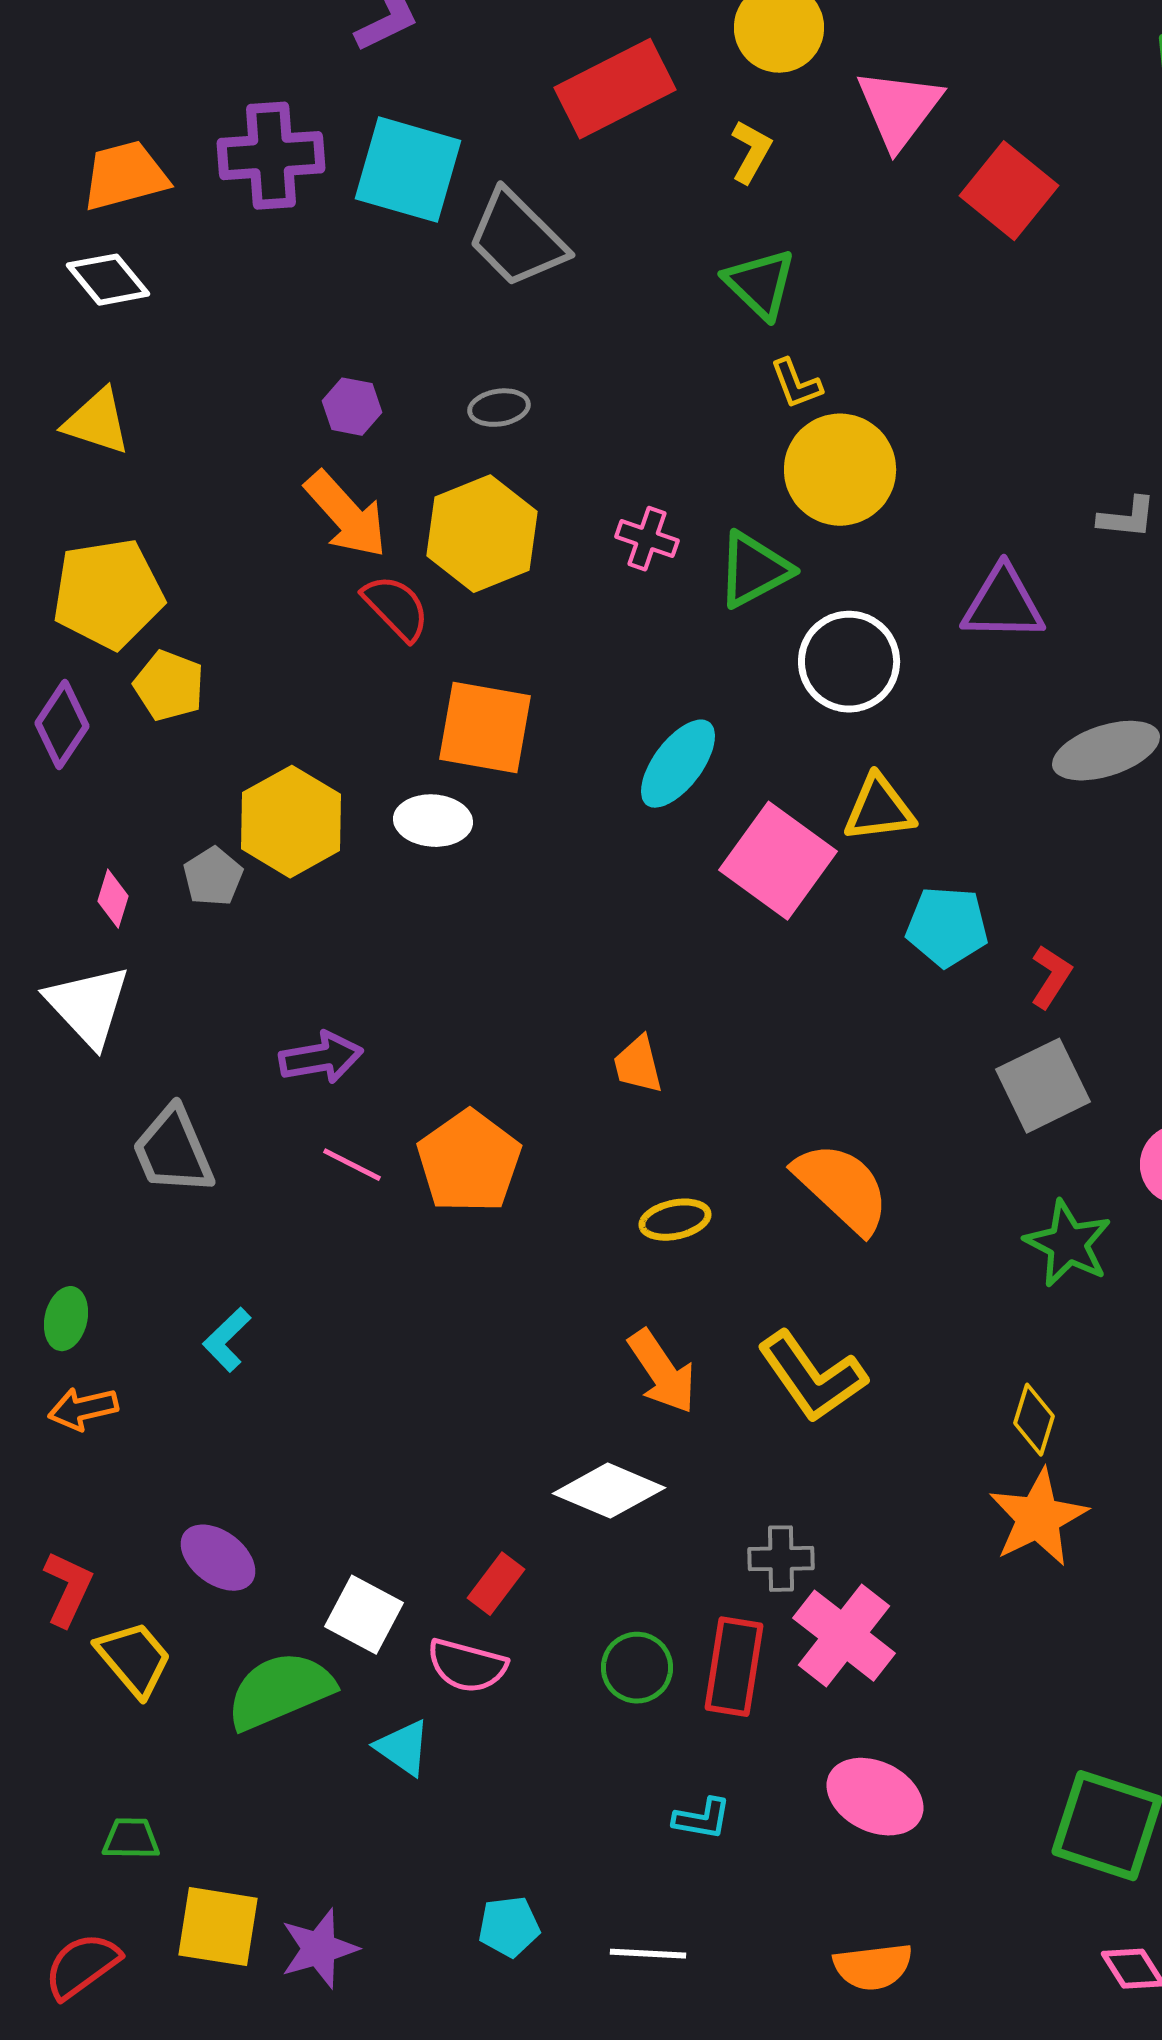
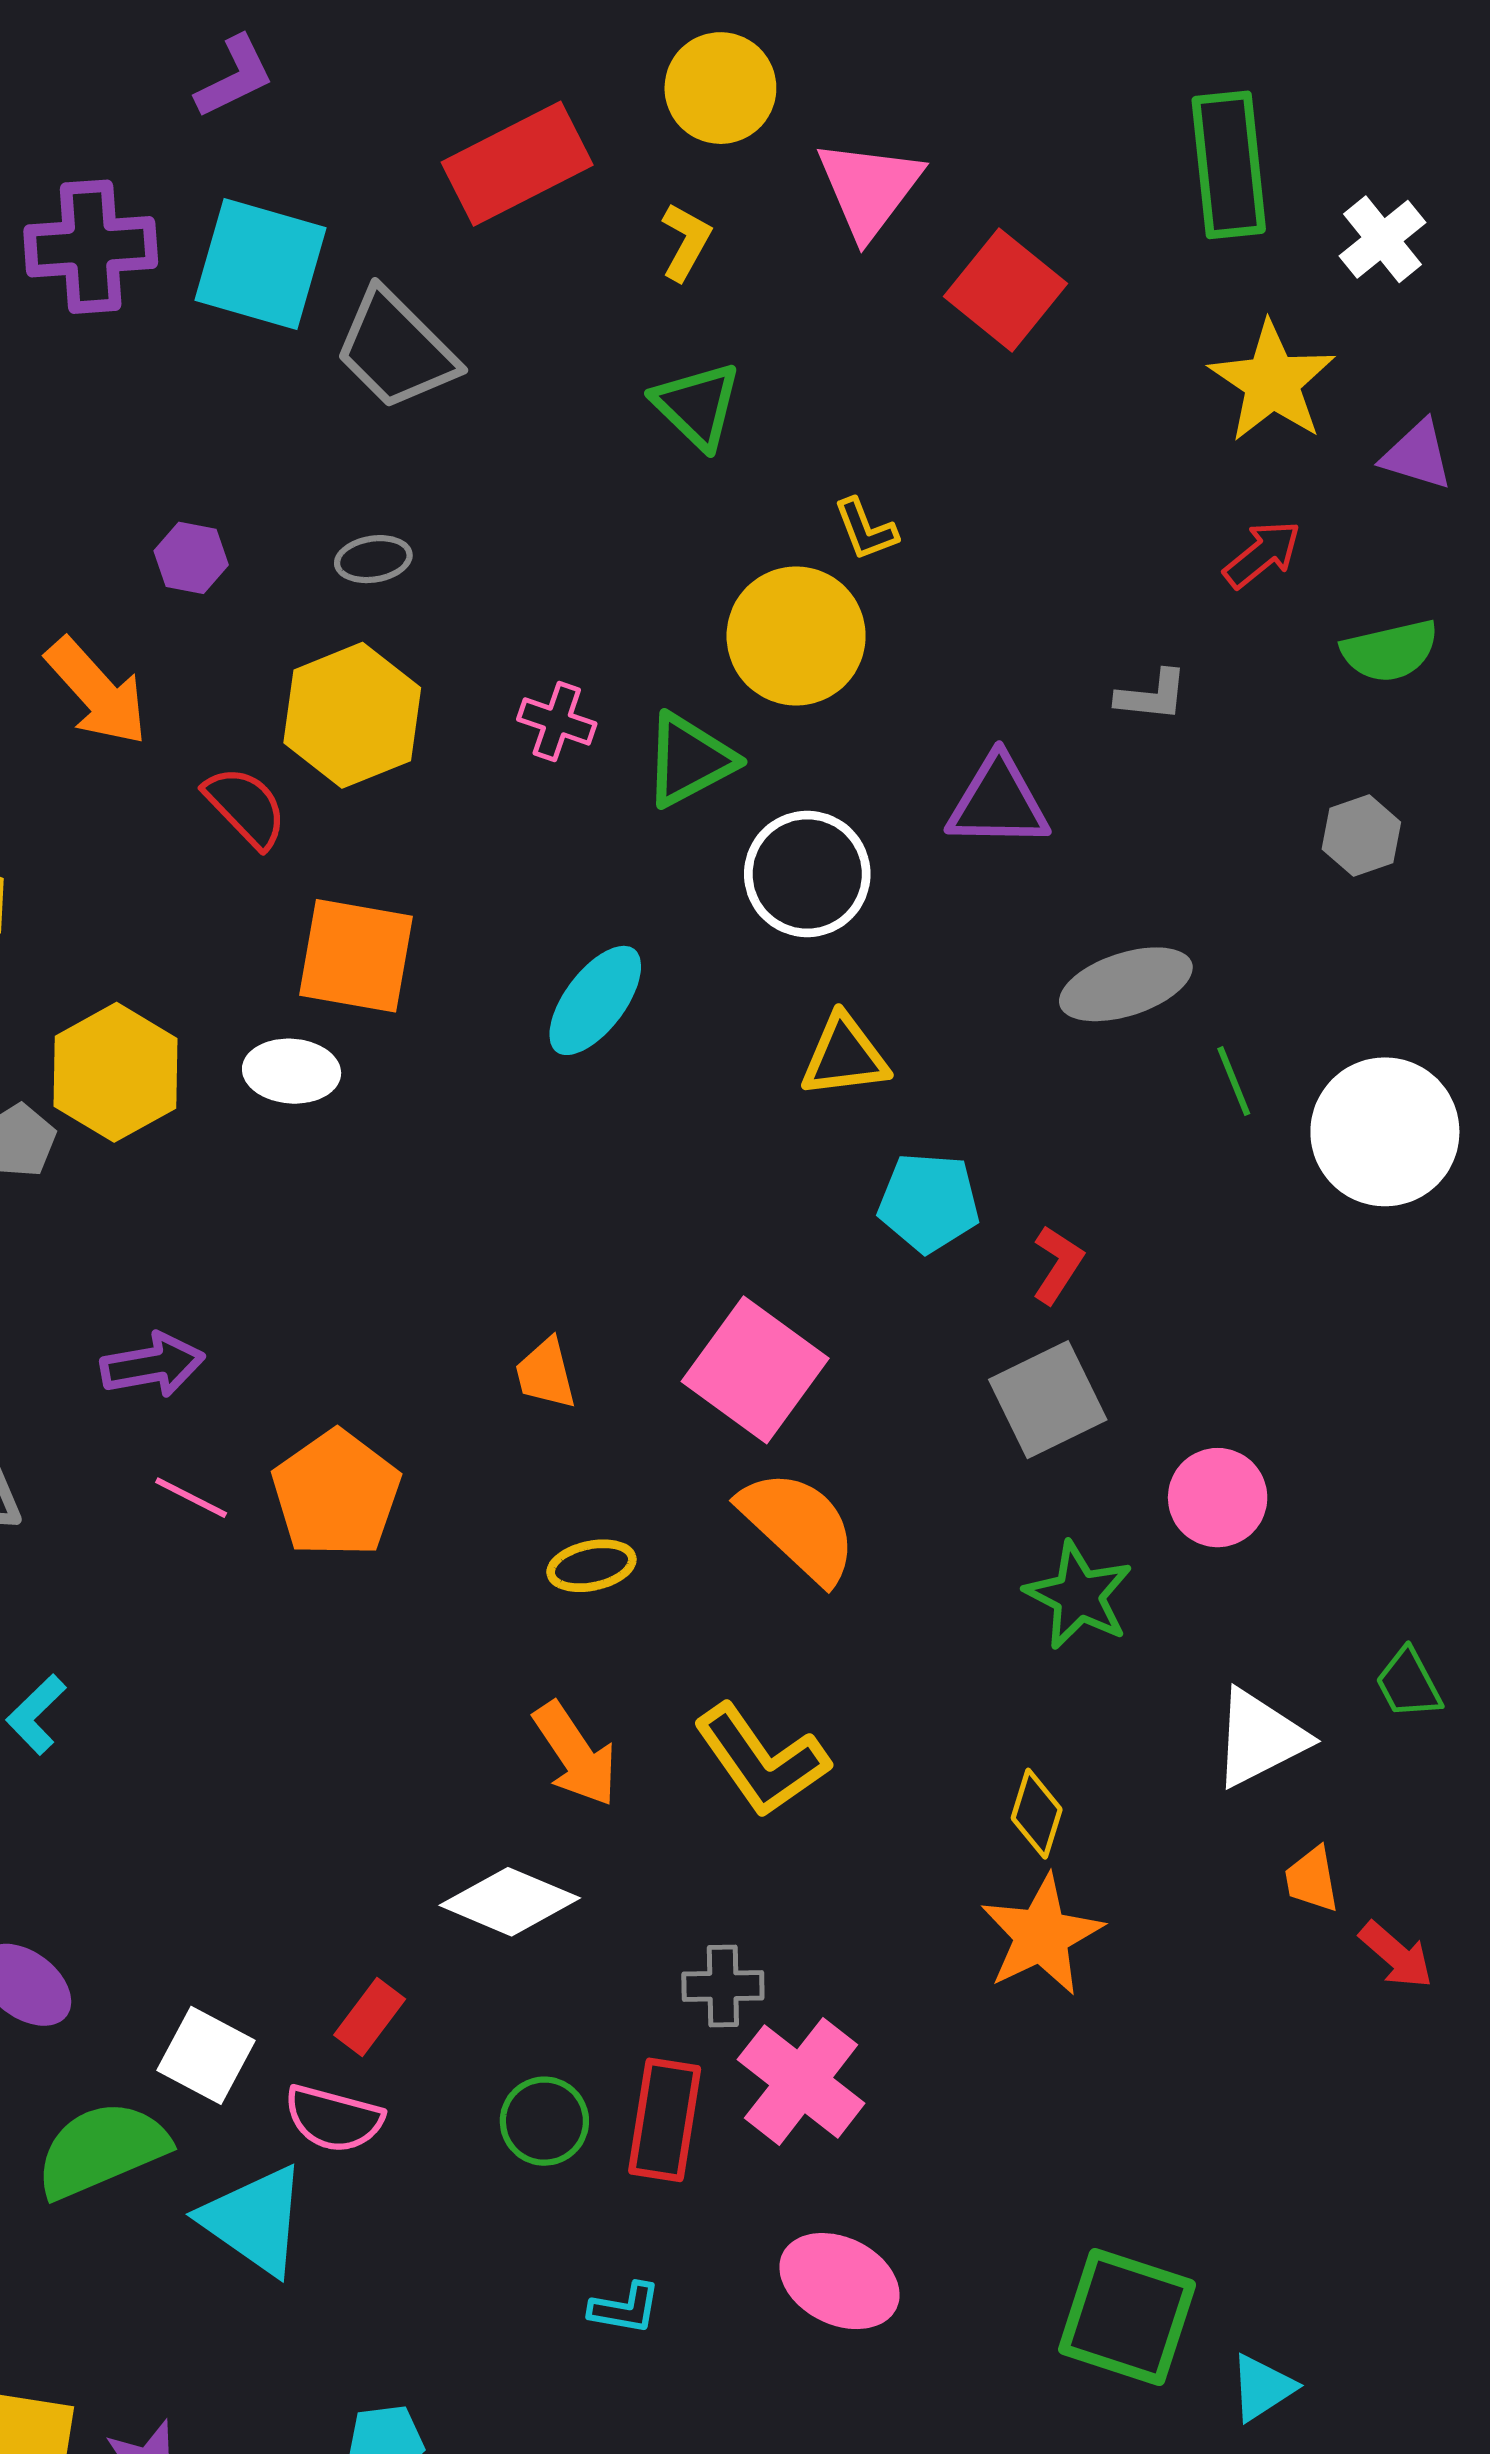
yellow L-shape: (796, 384) -> (865, 529), moved
orange arrow: (346, 515) -> (97, 692), moved
pink square: (778, 861) -> (755, 1370), moved
cyan triangle: (403, 1748) -> (254, 2220), size x1.6

